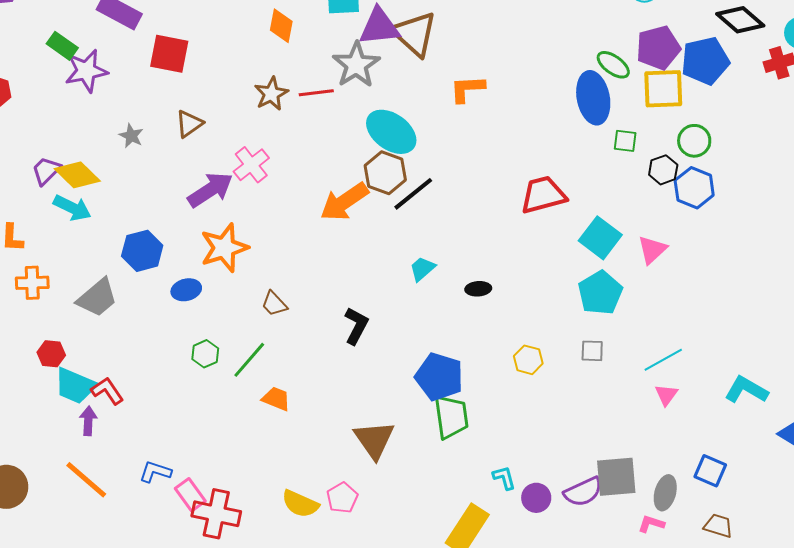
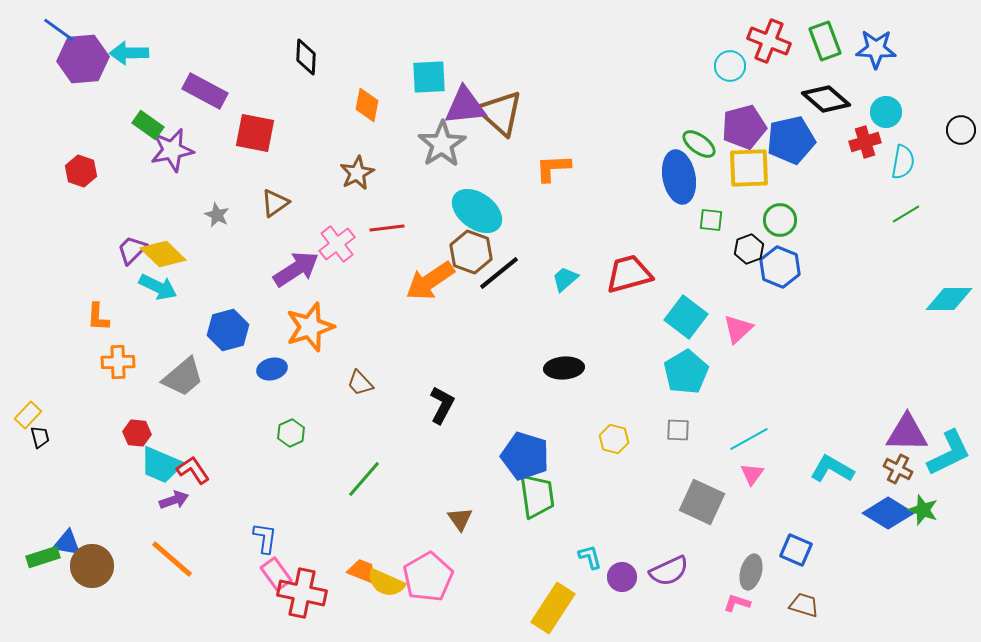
red line: (316, 93) -> (387, 228), moved
cyan trapezoid: (422, 269) -> (565, 279), moved
black ellipse: (478, 289) -> (564, 368), size x1.5
green line: (249, 360) -> (364, 479), moved
orange trapezoid: (276, 399) -> (362, 571), moved
purple arrow: (88, 421) -> (174, 500), turned 68
brown triangle: (374, 440) -> (460, 519), size x0.6
blue L-shape: (155, 472) -> (265, 538), moved, turned 80
gray square: (616, 477) -> (702, 502), moved, turned 30
pink pentagon: (342, 498) -> (428, 577), size x1.6

